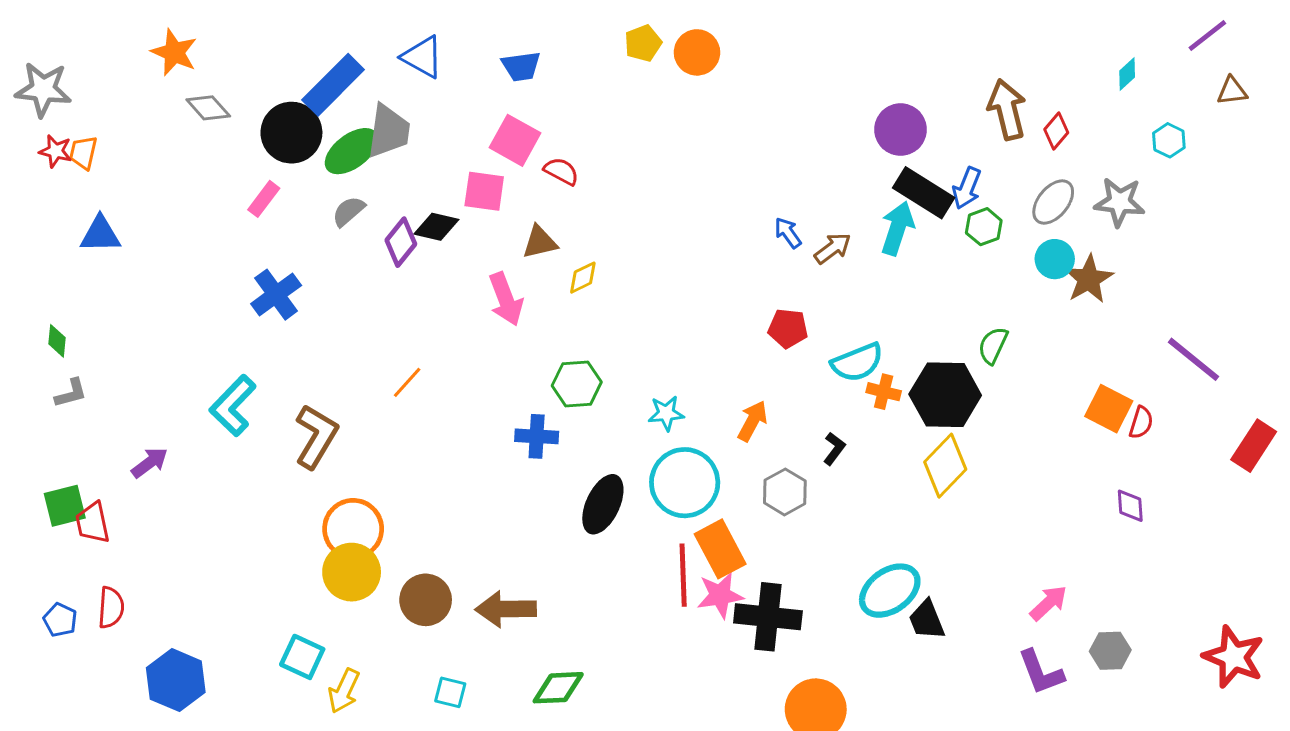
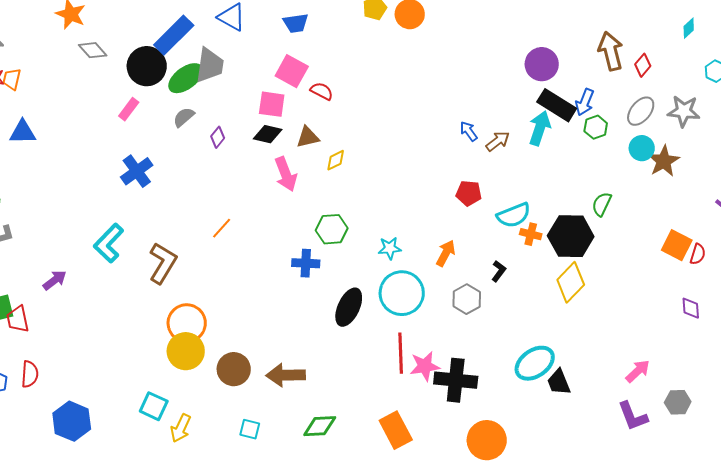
black diamond: (436, 227) -> (268, 134), moved
purple diamond: (401, 242) -> (218, 137), size x0.7
orange rectangle: (720, 549) -> (396, 430), moved

